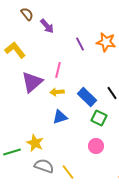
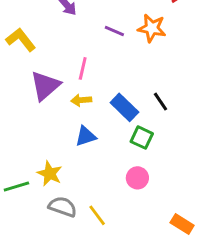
purple line: (80, 44) -> (114, 31), turned -40

